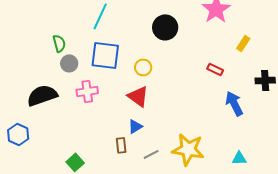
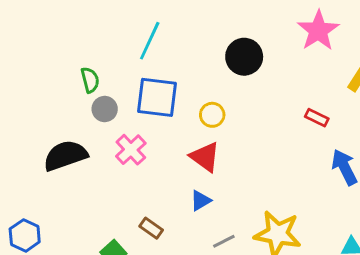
pink cross: (87, 91) -> (131, 150), turned -35
blue hexagon: (18, 134) -> (25, 235), moved
brown rectangle: (121, 145) -> (151, 228), moved, turned -49

